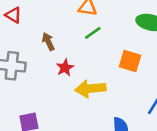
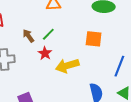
green line: (93, 33) -> (48, 34), moved

